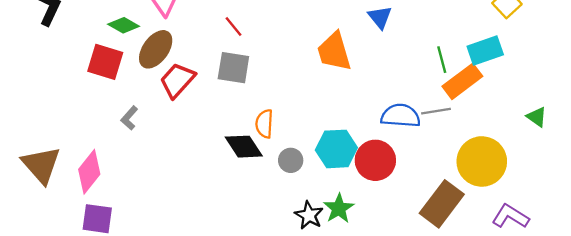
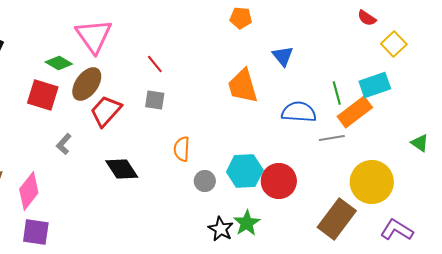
gray square: (233, 68) -> (155, 100), size x0.7
blue semicircle: (401, 116) -> (299, 112), moved
black diamond: (244, 147) -> (122, 169), moved

